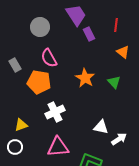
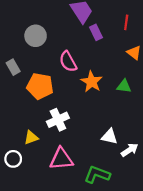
gray circle: (40, 27) -> (36, 36), moved
pink semicircle: (49, 58) -> (68, 62), moved
green triangle: (114, 82) -> (124, 86), turned -40
yellow triangle: (21, 125) -> (31, 138), moved

